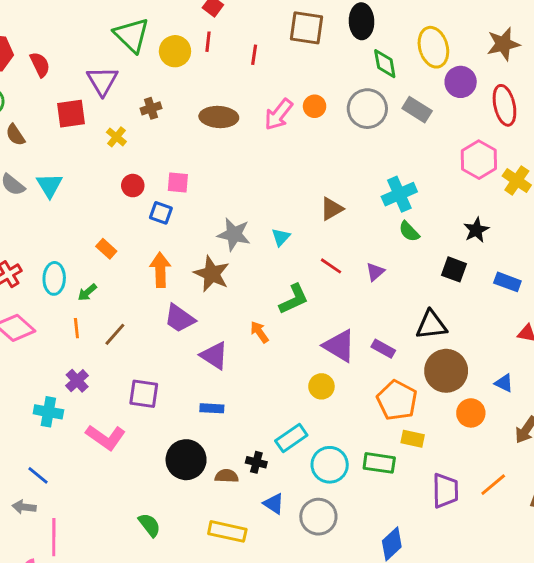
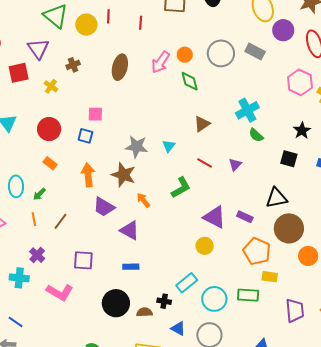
green diamond: (385, 64) -> (190, 81), moved
brown ellipse: (219, 117) -> (120, 67), turned -75
red circle: (133, 186) -> (49, 129), moved, size x1.5
orange arrow: (259, 332) -> (143, 200), moved

